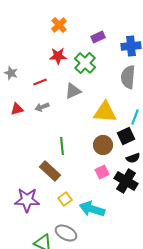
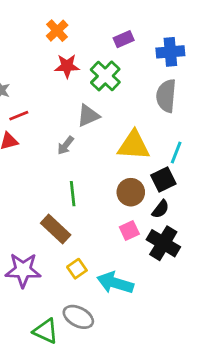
orange cross: (59, 25) -> (57, 31), moved
red line: (40, 82) -> (19, 116), moved
gray arrow: (42, 107) -> (66, 145), moved, turned -32
black semicircle: (133, 158) -> (161, 209), moved, turned -32

